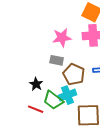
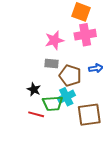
green trapezoid: (53, 100) -> (53, 103), turned -35

